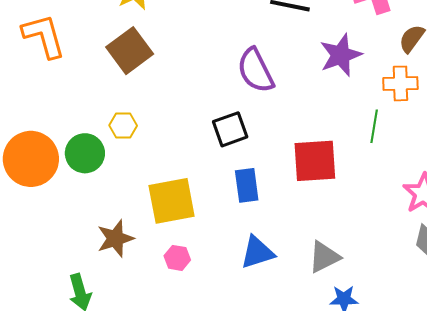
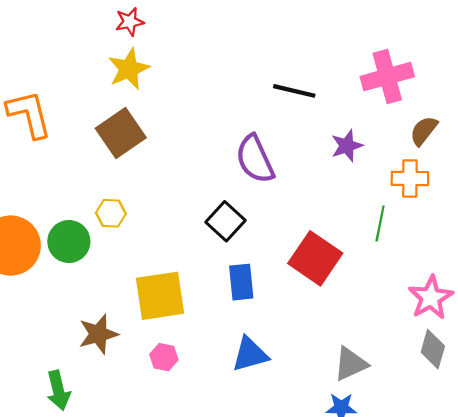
purple star: (341, 55) -> (347, 146), size x0.7
black square: (230, 129) -> (225, 221), turned -30
red square: (315, 161) -> (315, 258), turned 36
gray triangle: (324, 257) -> (351, 364), moved

